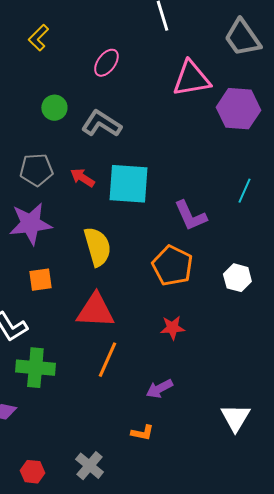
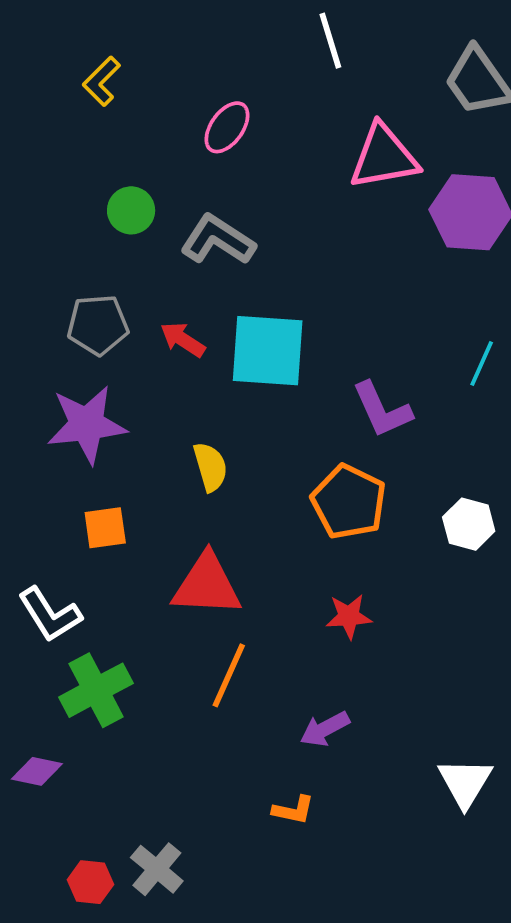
yellow semicircle: (97, 247) -> (210, 467), size x0.7
green cross: (35, 368) -> (96, 690), turned -33
gray cross: (89, 466) -> (157, 869), moved

